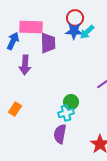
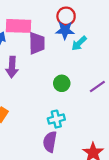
cyan arrow: (87, 32) -> (79, 43), moved
green circle: (71, 102) -> (62, 83), moved

